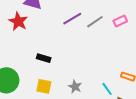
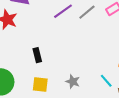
black rectangle: (44, 58) -> (37, 55), turned 64

